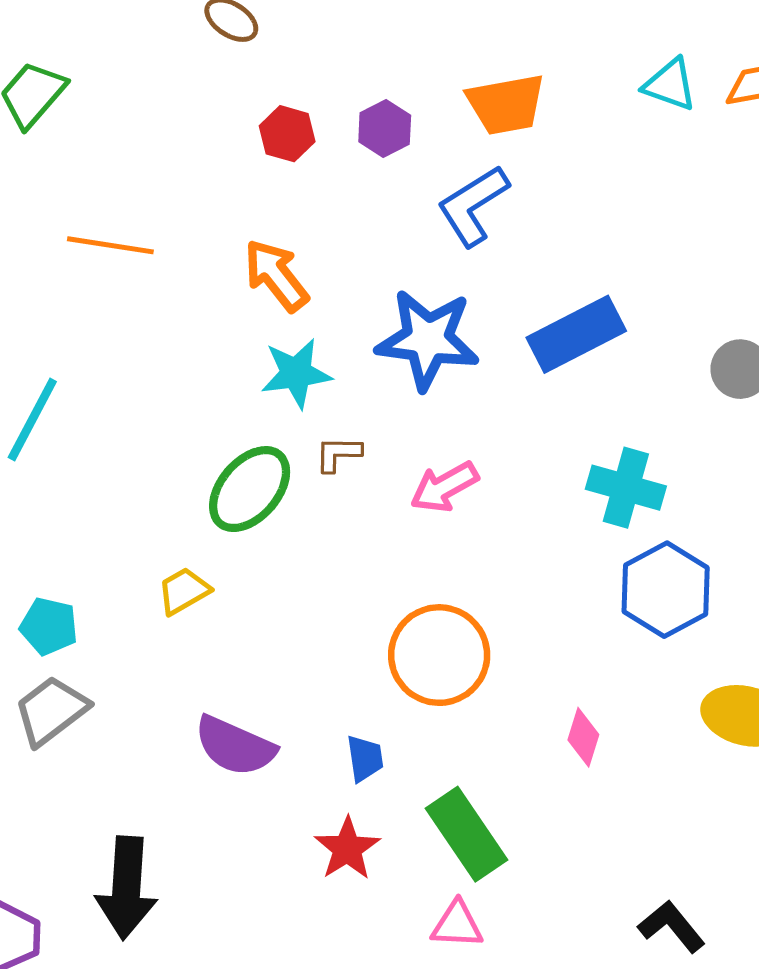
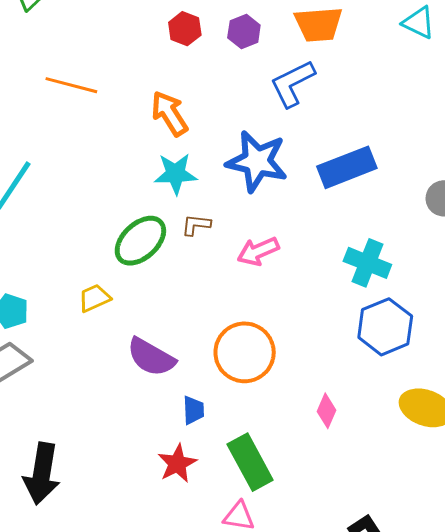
purple semicircle: (235, 746) -> (151, 357), moved

